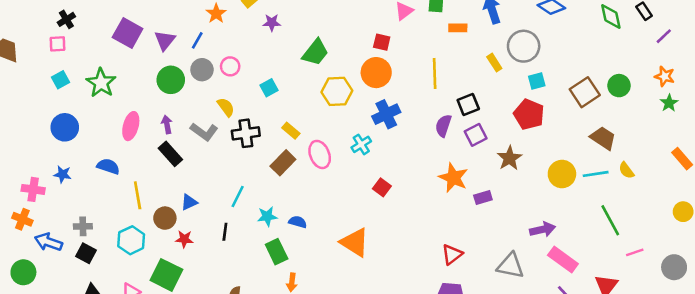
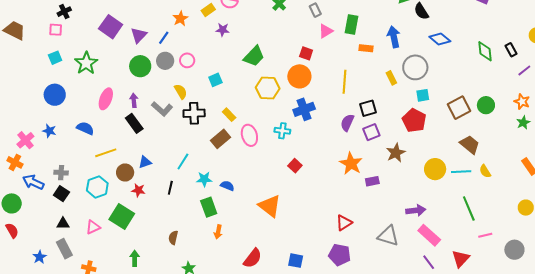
cyan cross: (361, 144) -> (282, 131), turned 35
pink cross: (33, 189) -> (25, 140), turned 36
yellow line: (138, 195) -> (106, 153), turned 75

